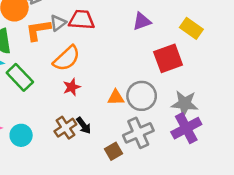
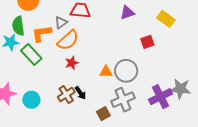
gray triangle: (58, 23) -> (61, 22), moved
orange L-shape: (38, 30) -> (42, 33), moved
red square: (168, 58) -> (147, 42), size x0.6
gray star: (185, 104) -> (180, 89), moved

